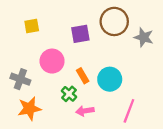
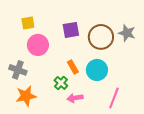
brown circle: (114, 21) -> (101, 37), moved
pink circle: (52, 61) -> (38, 45), moved

